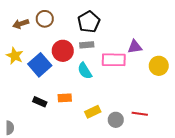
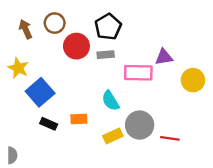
brown arrow: (21, 24) -> (25, 29), turned 84
red circle: (63, 51) -> (76, 46), moved
blue square: (40, 65) -> (40, 92), moved
cyan semicircle: (85, 71) -> (110, 101), moved
gray circle: (116, 120) -> (140, 125), moved, size x1.5

